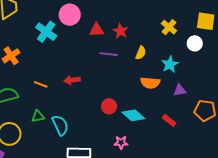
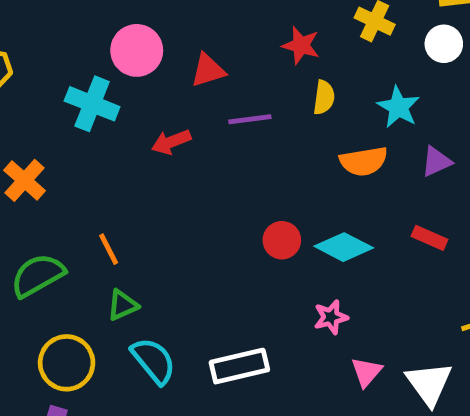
red star: (121, 31) -> (301, 45), moved
red arrow: (72, 80) -> (171, 142), moved
orange line: (41, 84) -> (109, 249), moved, turned 56
cyan semicircle: (60, 125) -> (154, 361), moved

